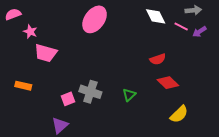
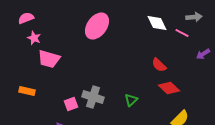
pink semicircle: (13, 14) -> (26, 18), moved
purple arrow: (199, 32) -> (203, 54), moved
red semicircle: (158, 59) -> (159, 65), turned 63

